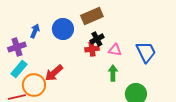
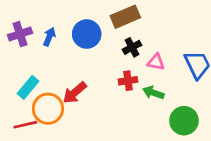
purple cross: (17, 47) -> (20, 34), moved
red cross: (92, 49) -> (128, 81), moved
green arrow: (113, 73) -> (153, 93), turned -70

